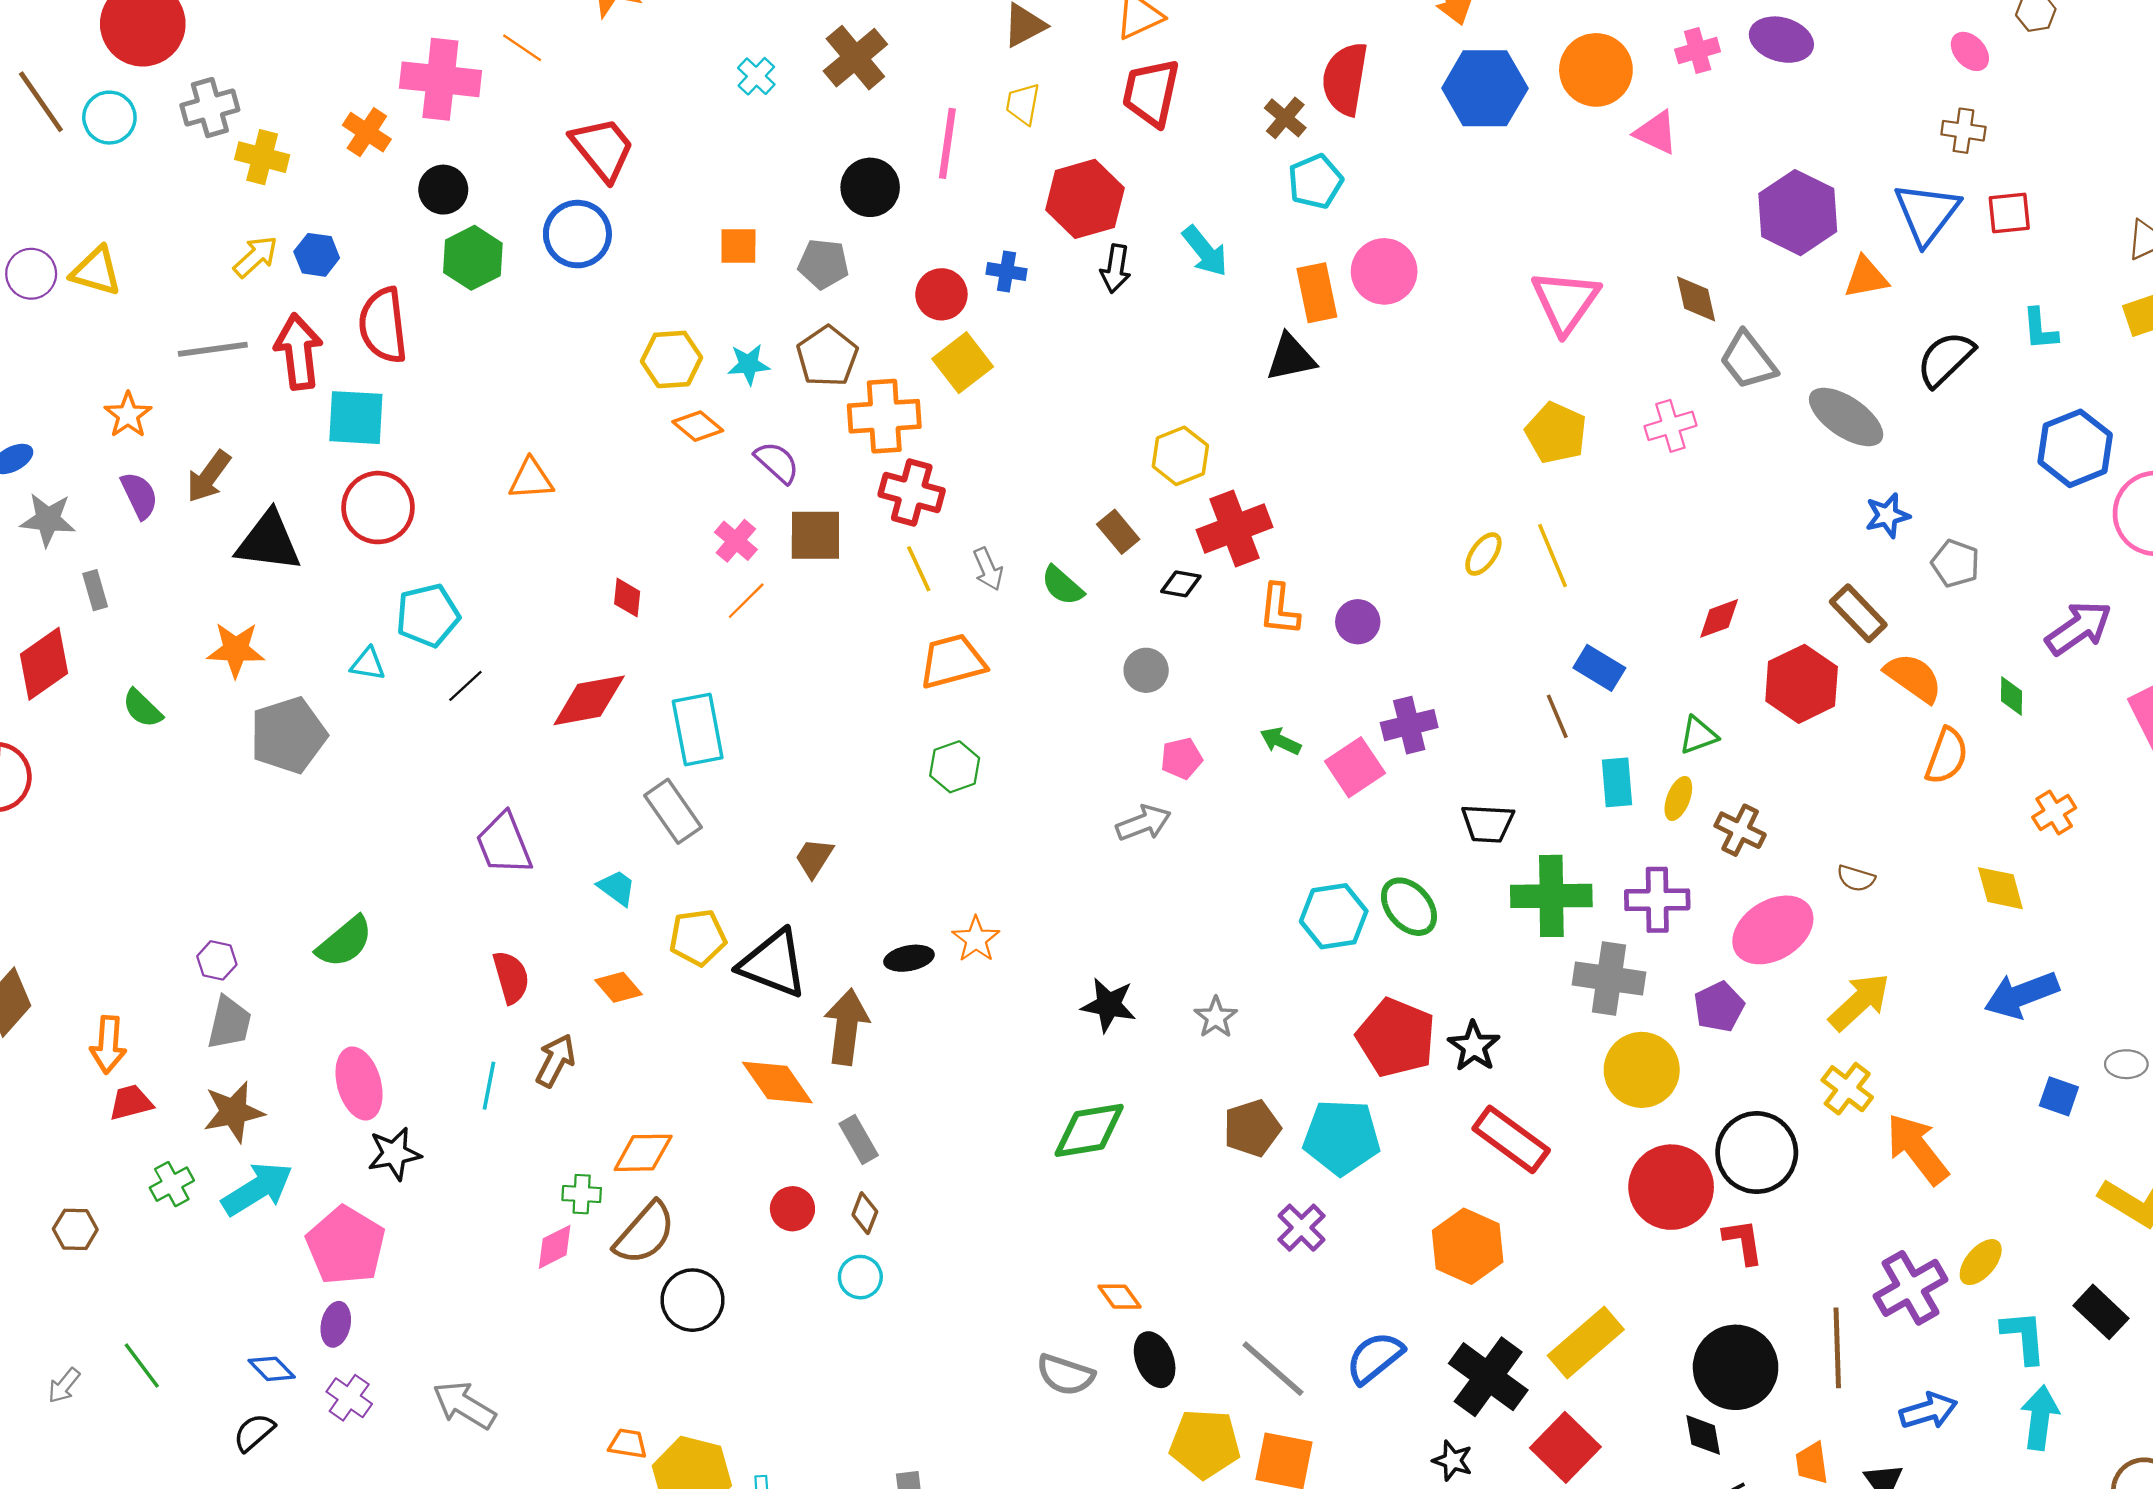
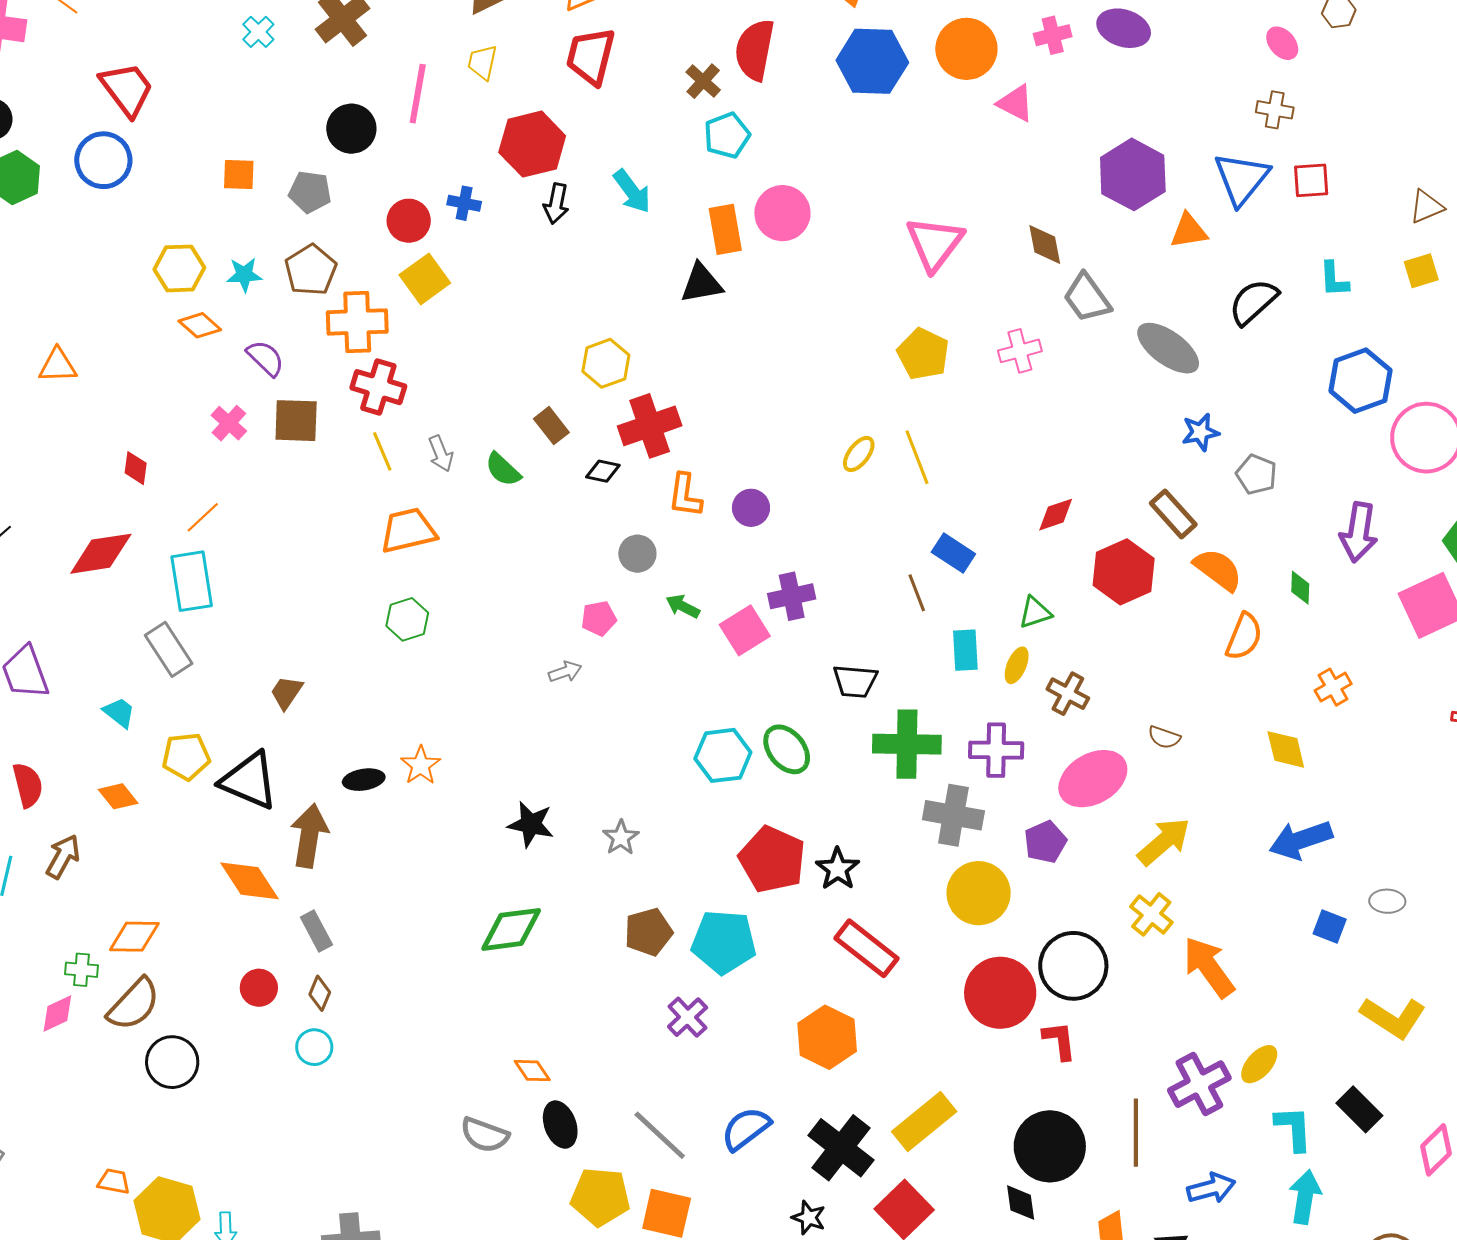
orange line: (746, 601) -> (203, 517), moved
purple arrow: (2079, 628) -> (1359, 532), turned 132
gray circle: (1146, 670) -> (637, 554), moved
gray arrow: (1144, 823) -> (565, 672), size x0.7

